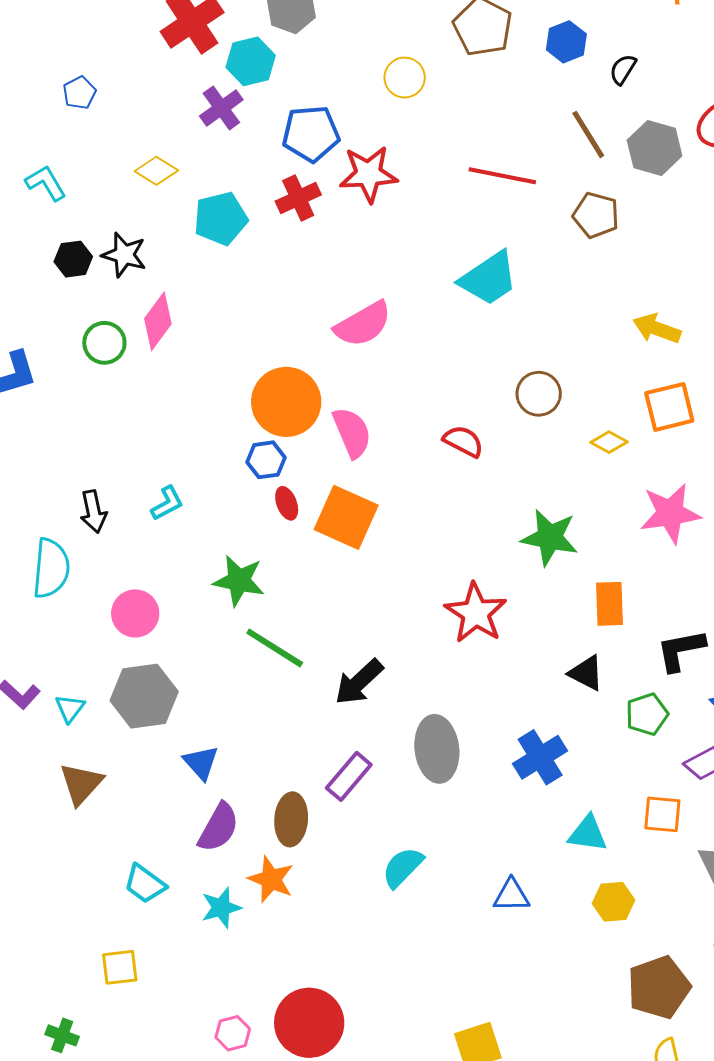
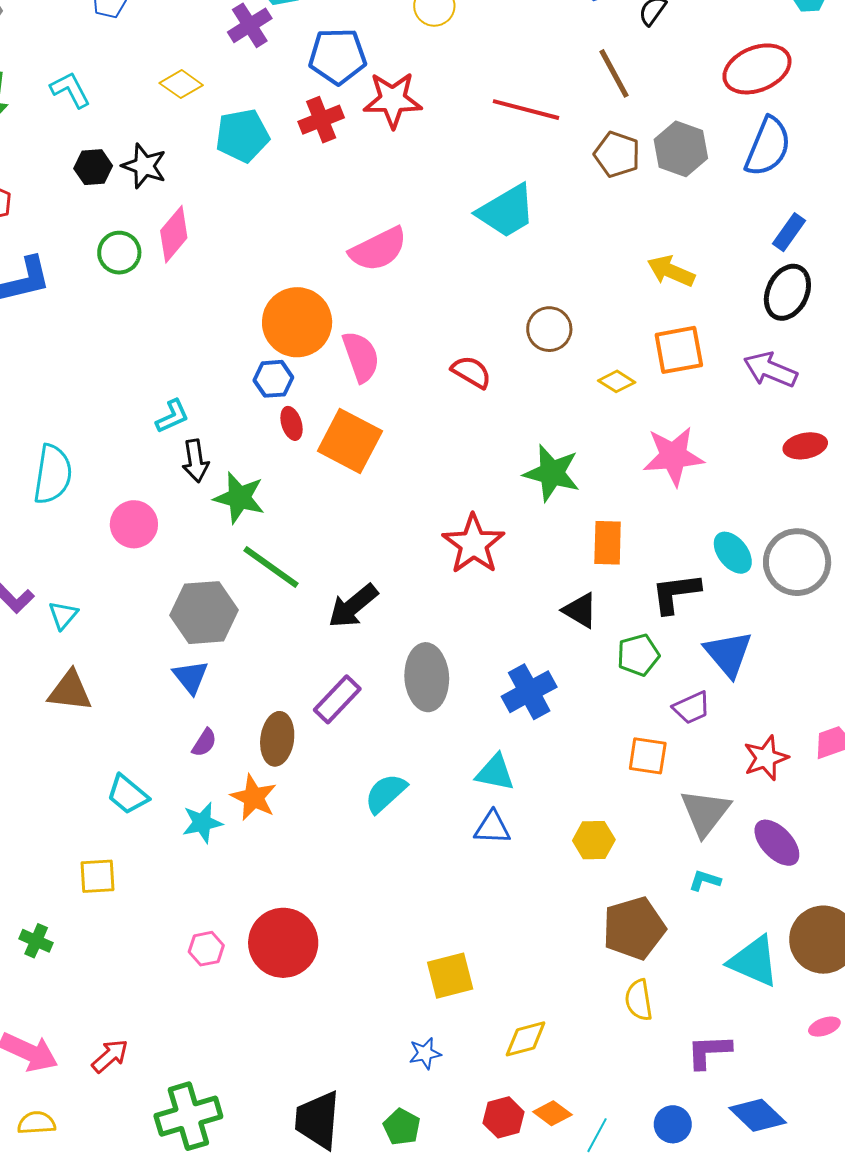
gray hexagon: (655, 148) -> (681, 149), moved
black arrow: (93, 511) -> (195, 461), moved
gray hexagon: (144, 696) -> (204, 613), moved
brown triangle: (81, 784) -> (70, 691), turned 51
purple semicircle: (218, 827) -> (204, 743), size x0.6
cyan triangle: (588, 834) -> (495, 773), moved

